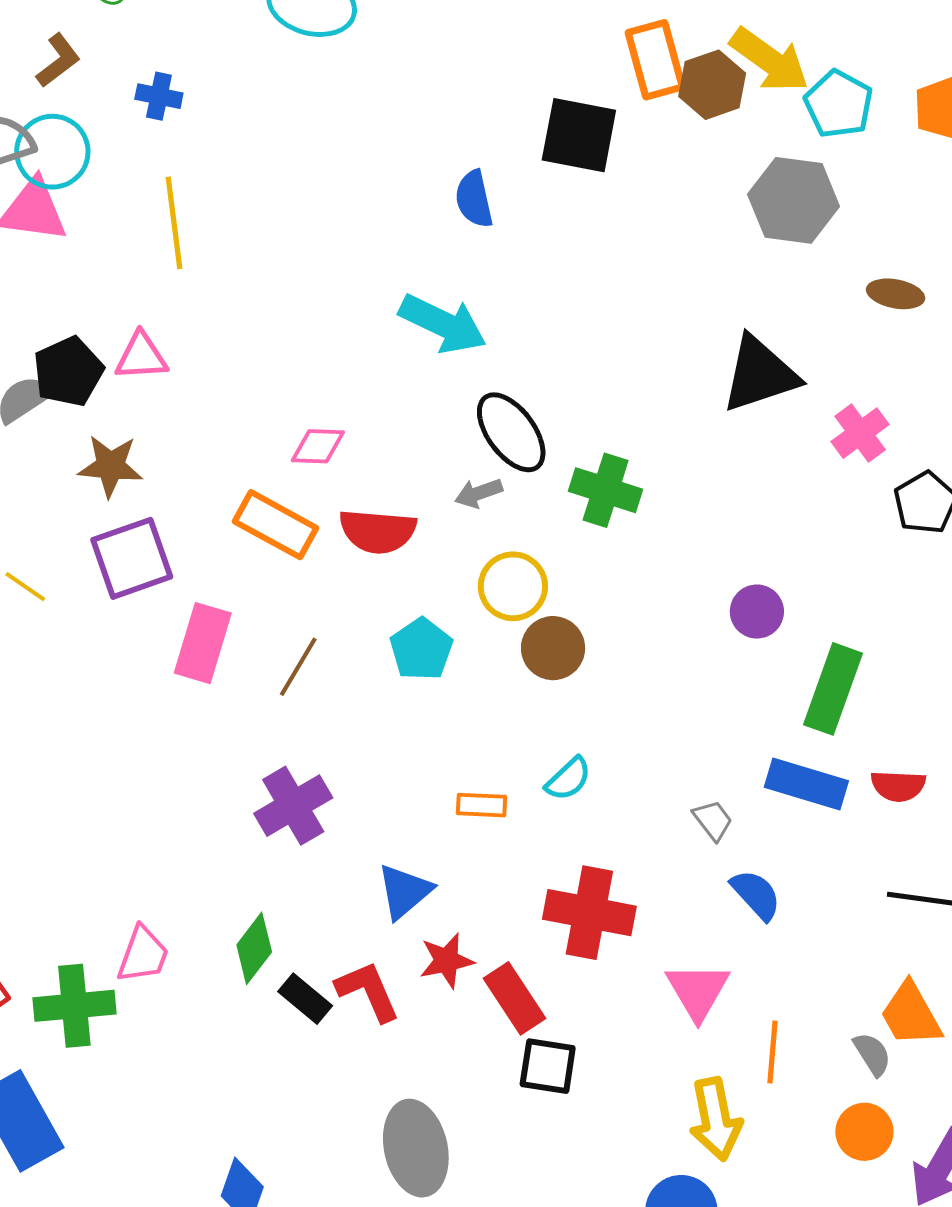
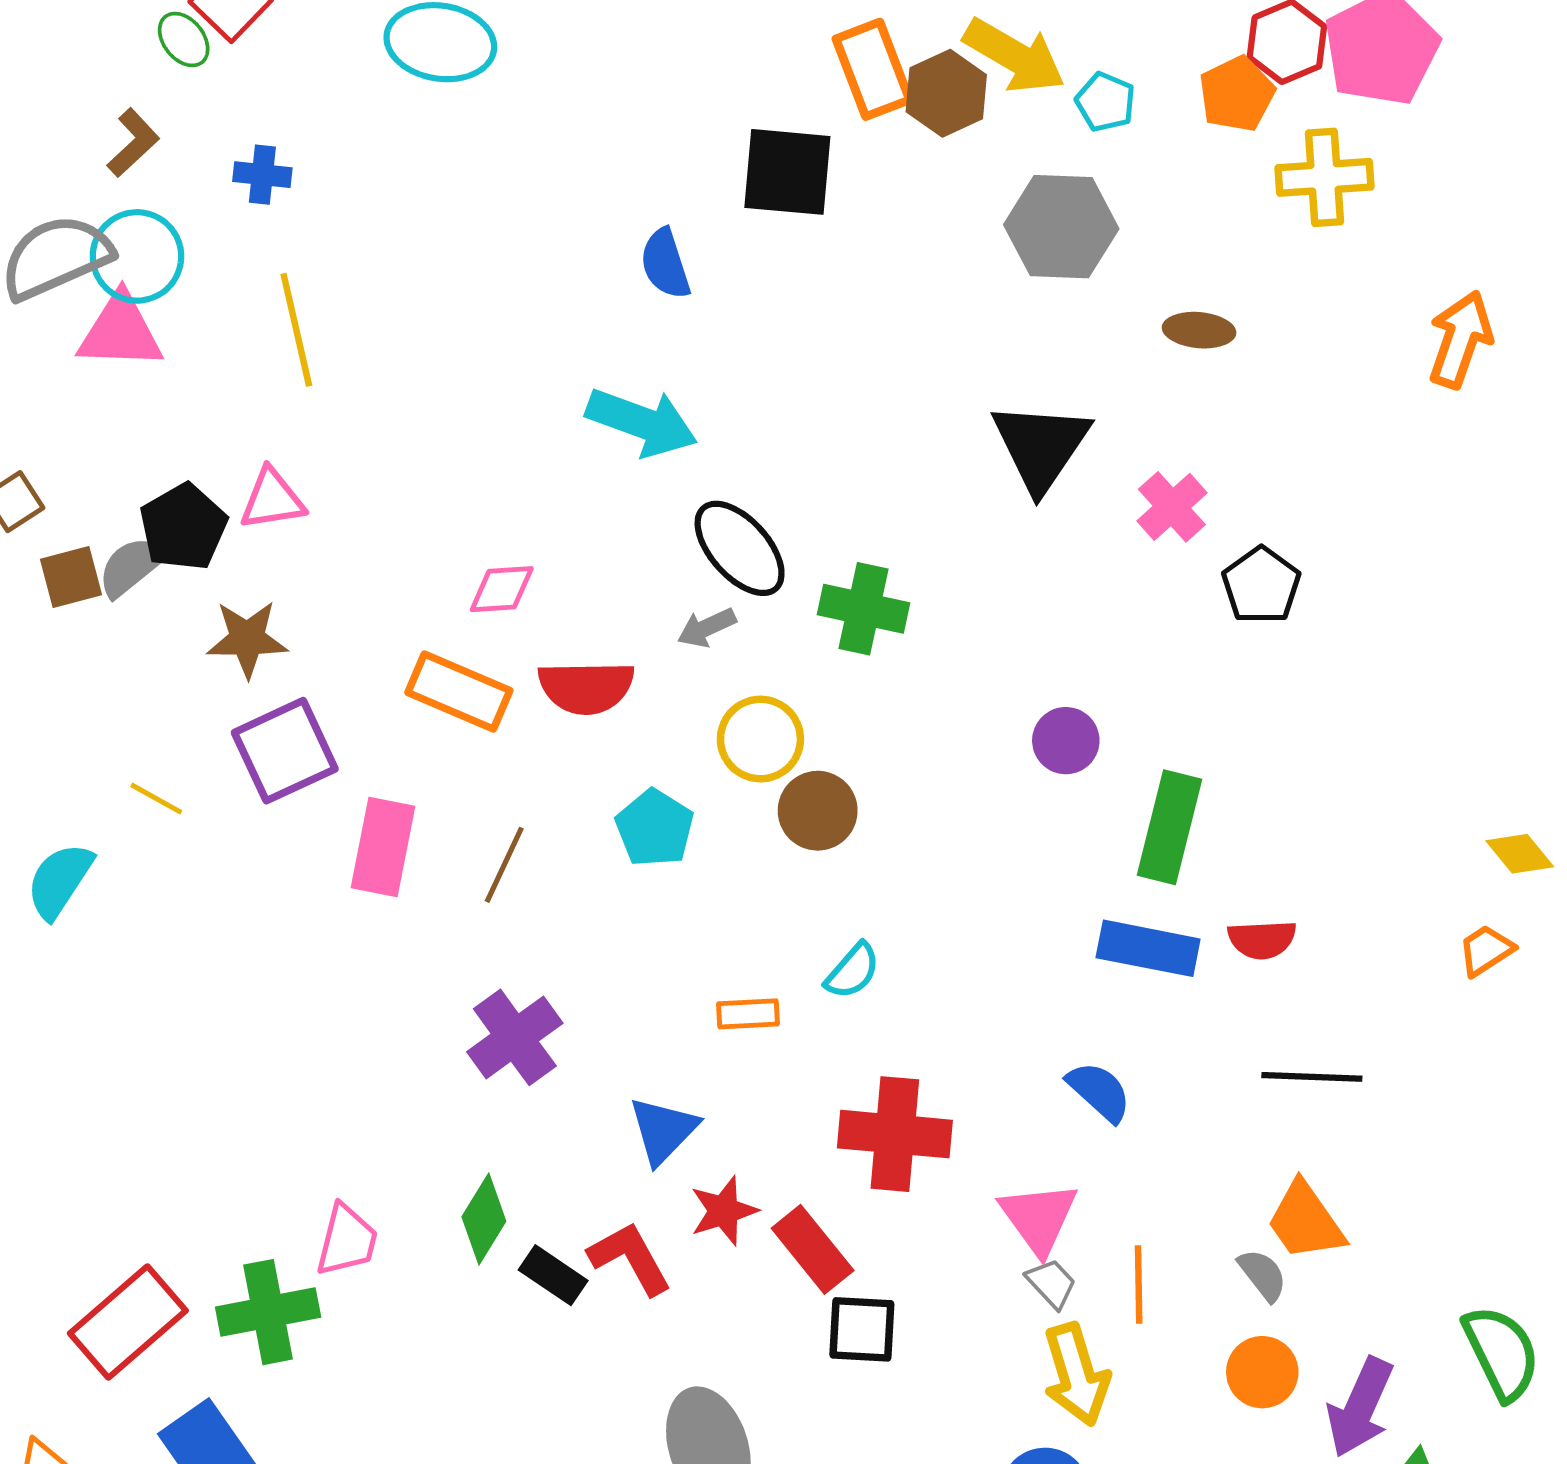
cyan pentagon: (839, 104) -> (1105, 102), size x0.7
black triangle: (760, 374) -> (1041, 446), turned -32
gray trapezoid: (713, 820) -> (1051, 1283), moved

